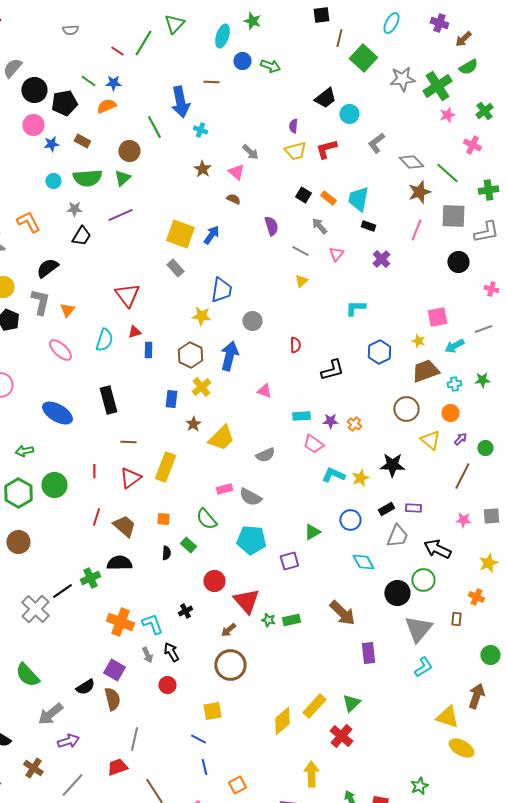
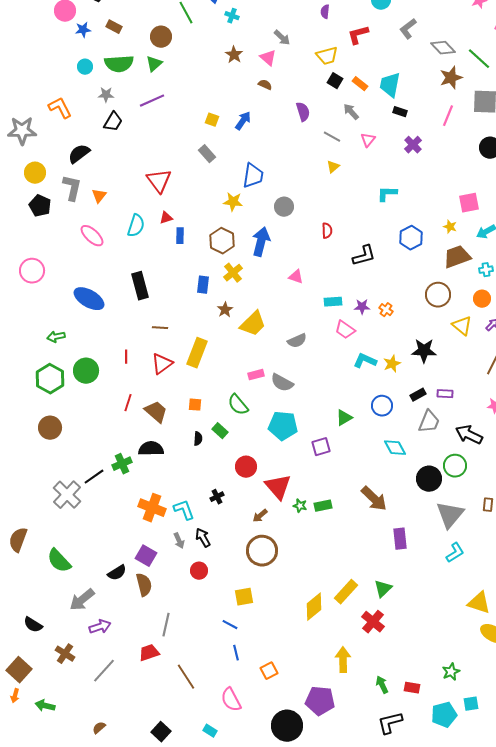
yellow trapezoid: (295, 151) -> (327, 56), moved
yellow square: (180, 234) -> (212, 120), size x0.5

